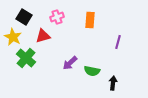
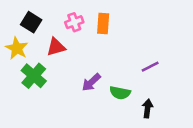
orange rectangle: (90, 20) -> (103, 23), moved
purple line: (118, 42) -> (150, 67), moved, turned 48

